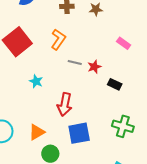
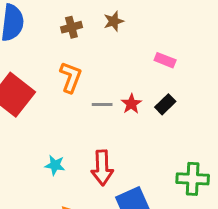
cyan star: (36, 81) -> (55, 165), moved
black rectangle: (115, 84) -> (165, 104), moved, turned -56

